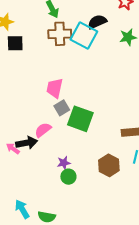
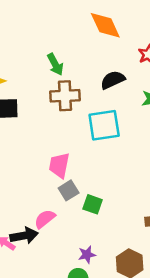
cyan square: (84, 36) -> (104, 125), moved, turned -36
green square: (80, 119) -> (93, 204), size x0.6
purple star: (64, 163) -> (87, 255), moved

